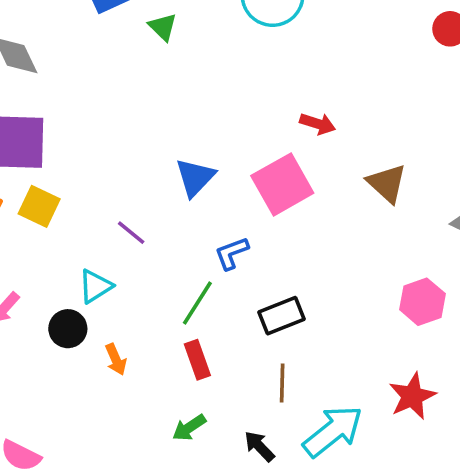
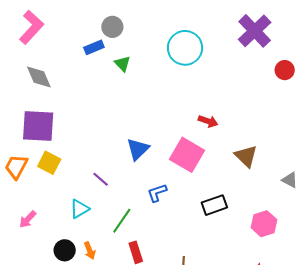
pink square: (282, 184) -> (187, 155), turned -32
green line: (197, 303) -> (122, 221), moved
black rectangle: (282, 316) -> (214, 205), moved
black circle: (68, 329) -> (65, 250), moved

